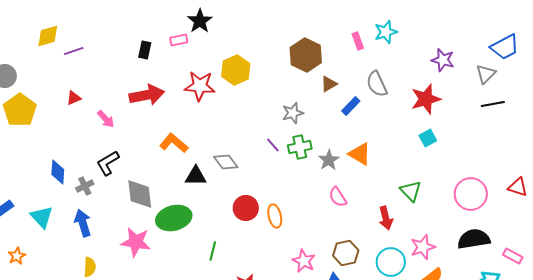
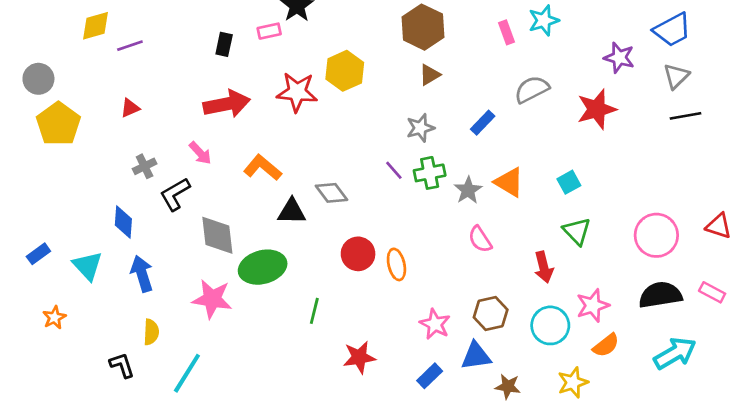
blue trapezoid: (505, 47) -> (672, 30), moved
brown hexagon: (306, 55) -> (423, 27), moved
brown triangle: (329, 84) -> (430, 75), moved
gray semicircle: (377, 84) -> (532, 89), turned 88
blue rectangle: (351, 106) -> (483, 123), moved
pink arrow: (106, 119) -> (200, 153), moved
cyan square: (428, 138) -> (569, 182), moved
blue diamond: (58, 172) -> (123, 222), moved
gray cross: (85, 186) -> (145, 166), moved
pink rectangle: (513, 256) -> (712, 292), moved

